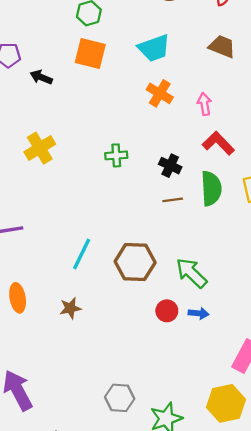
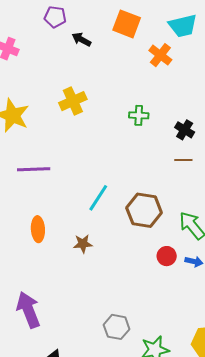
orange cross: (160, 93) -> (160, 55), moved

